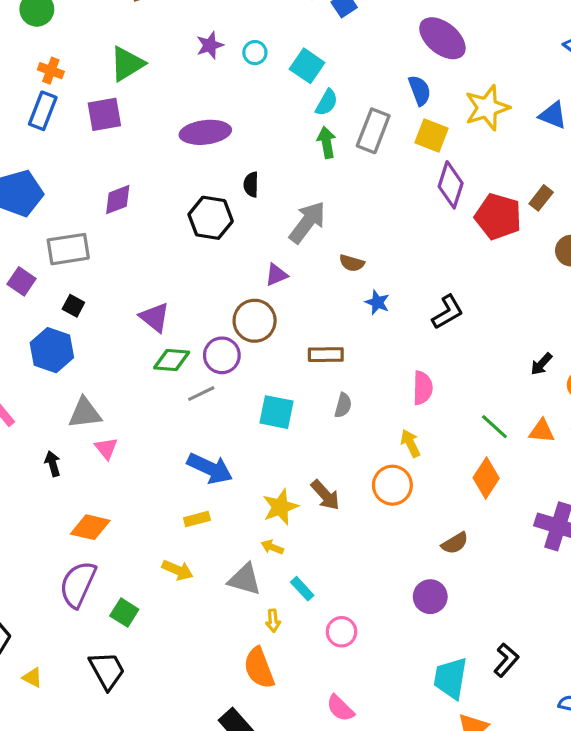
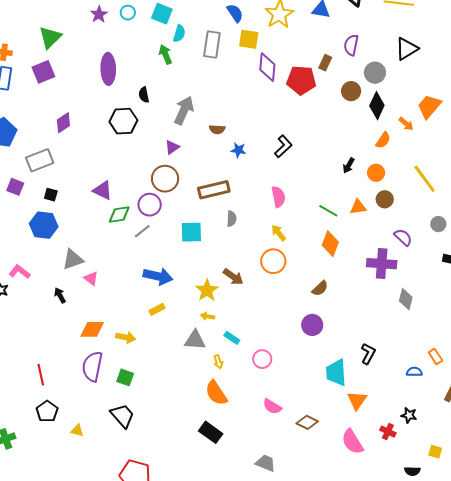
purple ellipse: (205, 132) -> (108, 69), turned -72
green arrow: (327, 142) -> (165, 54), moved
brown rectangle: (326, 355) -> (214, 190), size x1.4
yellow arrow: (177, 570) -> (126, 337), moved

